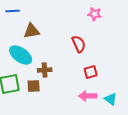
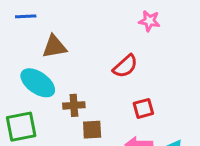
red semicircle: (79, 44) -> (125, 66), turned 72
brown square: (34, 86) -> (92, 130), moved

